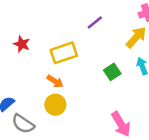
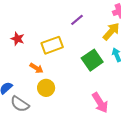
green square: (112, 72) -> (92, 60), size x1.5
orange arrow: (55, 81) -> (36, 68), moved

